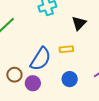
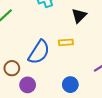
blue circle: (70, 79) -> (70, 85), moved
purple circle: (33, 83) -> (28, 85), moved

